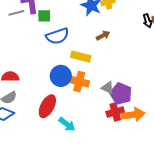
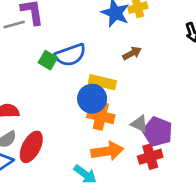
green square: (44, 16) -> (48, 60), moved, turned 32
blue circle: (61, 76) -> (92, 99), moved
red ellipse: (47, 106) -> (31, 147), moved
orange arrow: (133, 115) -> (107, 151), moved

